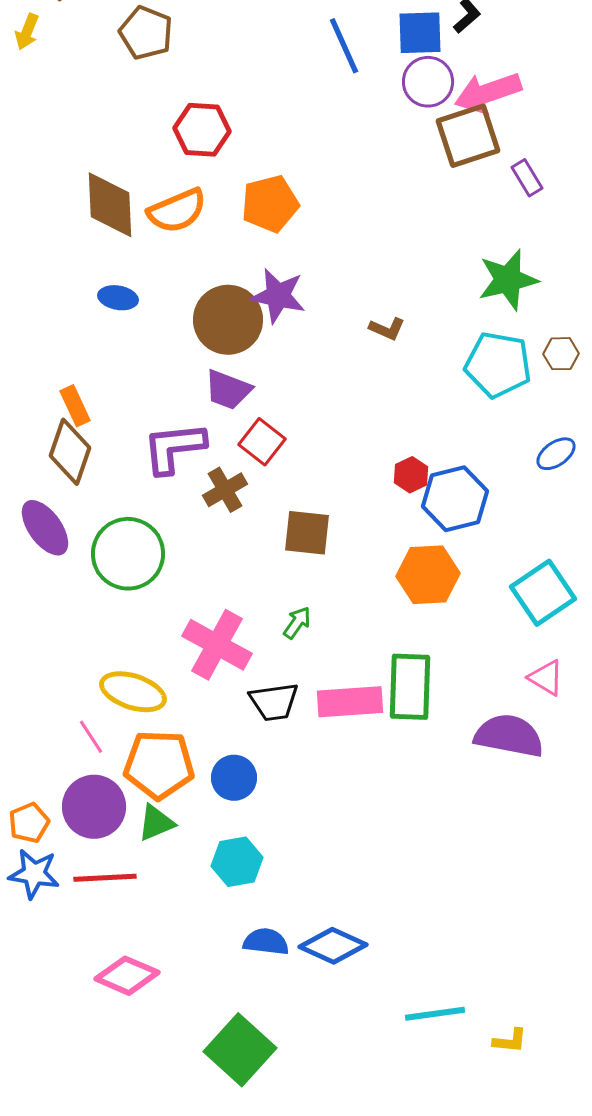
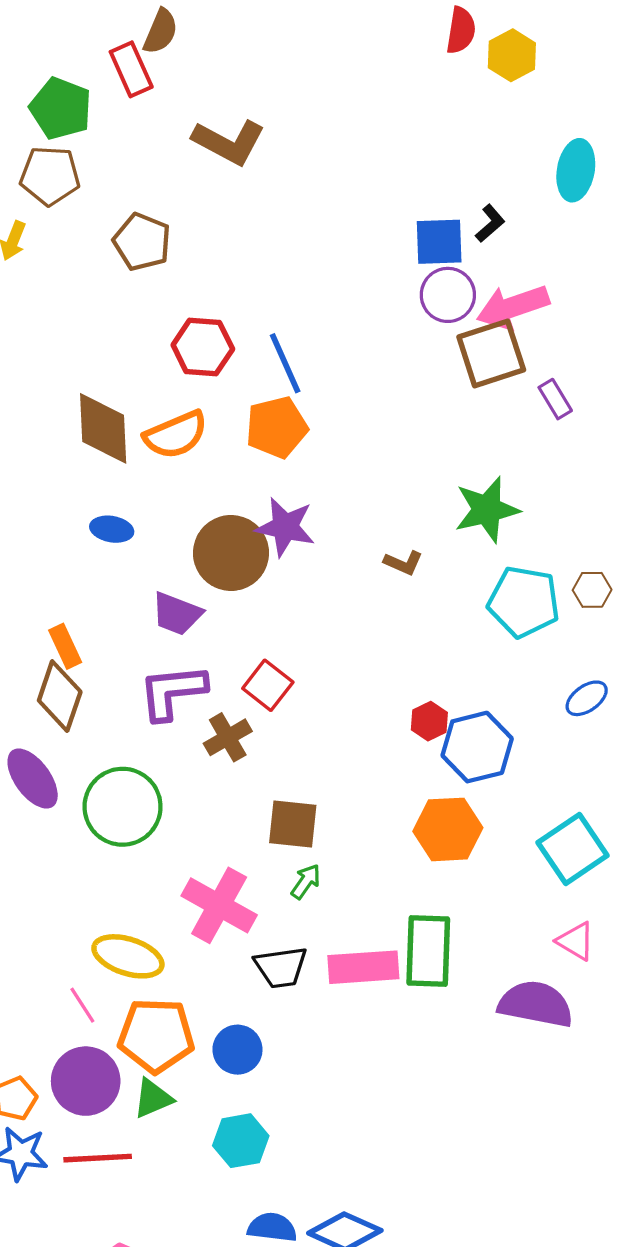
blue line: (344, 46) -> (285, 363), moved
green star: (508, 280) -> (487, 510), moved
purple trapezoid: (228, 390) -> (177, 614), moved
brown square: (307, 533) -> (293, 824), moved

